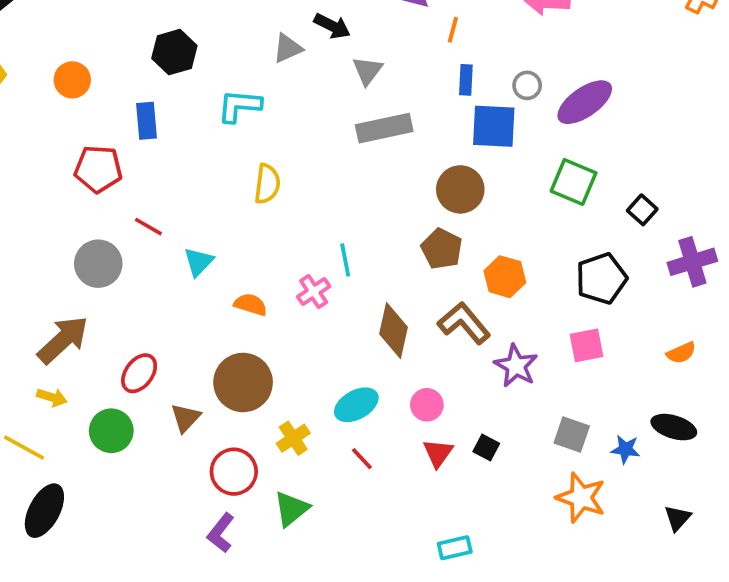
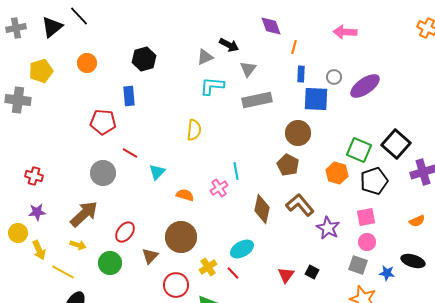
orange circle: (72, 80) -> (87, 63), moved
cyan L-shape: (239, 106) -> (212, 86), moved
green square: (574, 182) -> (359, 150), moved
black square: (642, 210) -> (396, 144), size x1.8
orange hexagon: (505, 277) -> (337, 173), moved
pink circle: (427, 405) -> (367, 242), moved
red line: (362, 459) -> (233, 273), moved

